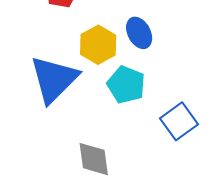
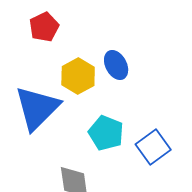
cyan pentagon: (126, 85) -> (106, 133), moved

